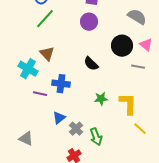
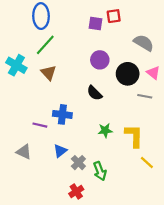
purple circle: (89, 22) -> (100, 60), moved
brown triangle: (47, 54) -> (48, 73), moved
cyan cross: (28, 69) -> (16, 65), moved
gray triangle: (26, 139) -> (24, 152), moved

